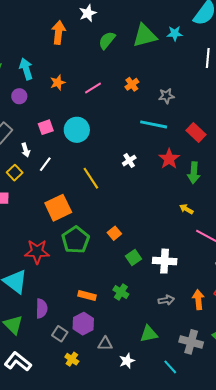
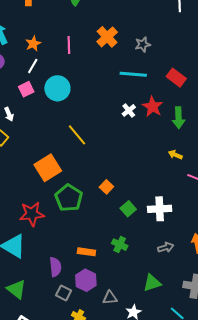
orange cross: (132, 84) -> (107, 37), size x1.5
pink line: (93, 88) -> (69, 45), turned -54
white cross: (129, 161) -> (129, 110), moved
white line: (45, 164) -> (33, 66), moved
purple semicircle: (42, 308) -> (55, 267), moved

